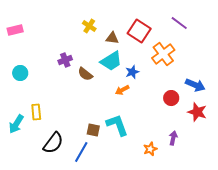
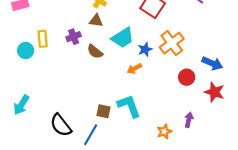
brown triangle: (112, 38) -> (96, 21), moved
orange cross: (163, 54) -> (172, 43), moved
yellow rectangle: (36, 112) -> (43, 39), moved
black semicircle: (53, 143) -> (61, 125), turned 105

